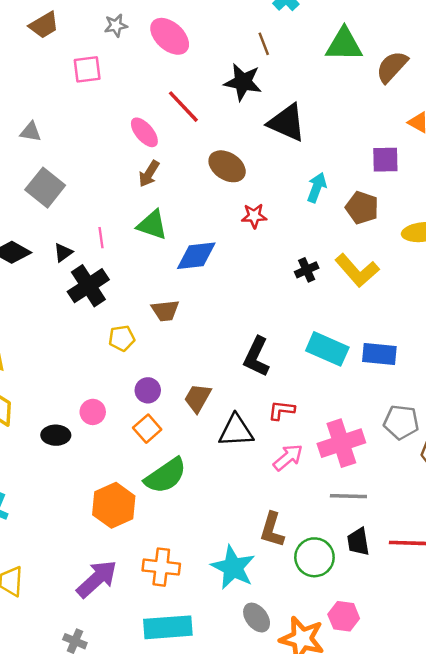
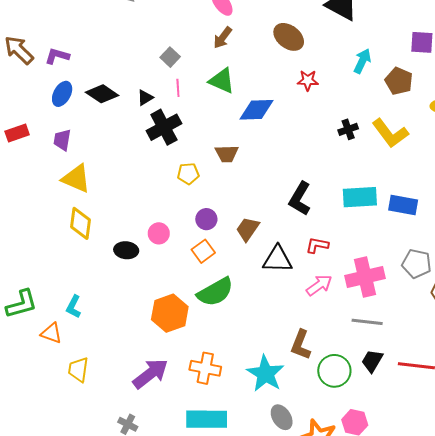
gray square: (45, 188) -> (170, 57), moved, size x0.6
cyan rectangle: (327, 349) -> (360, 197), turned -32
black trapezoid: (358, 542) -> (372, 361), turned 35

